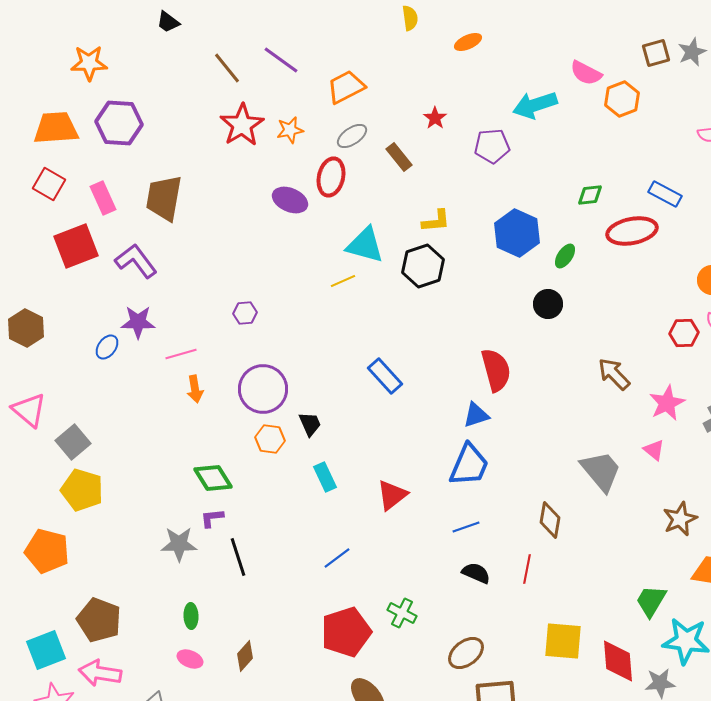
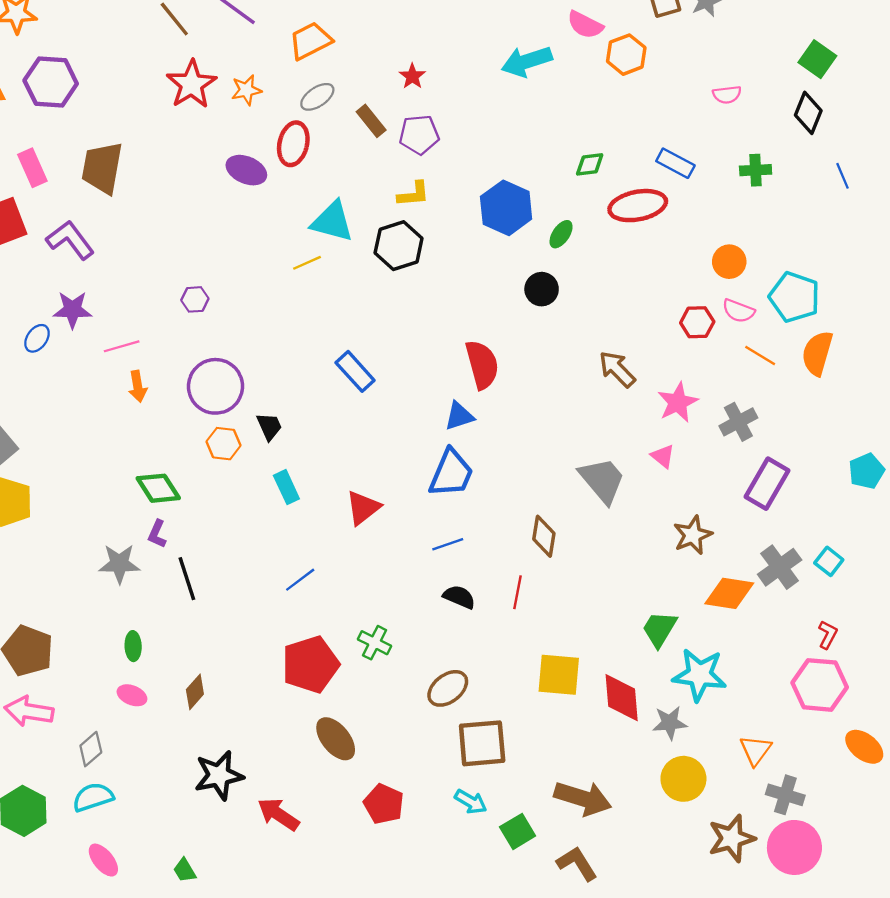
purple pentagon: (492, 146) -> (419, 135), moved
purple L-shape: (212, 518) -> (157, 534), turned -60

